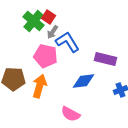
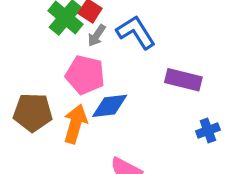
blue L-shape: (68, 42) -> (136, 32), moved
blue diamond: (84, 81) -> (110, 106), moved

